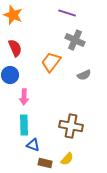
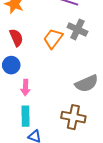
orange trapezoid: (51, 62) -> (53, 39), moved
gray semicircle: (84, 75) -> (87, 83), moved, size x1.6

